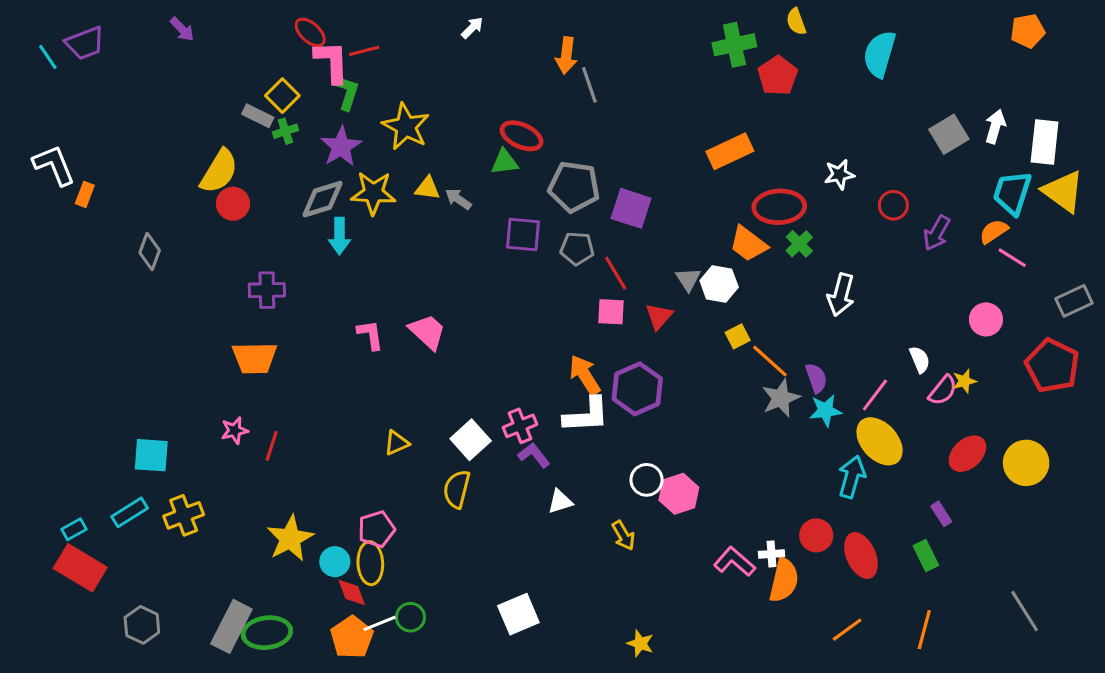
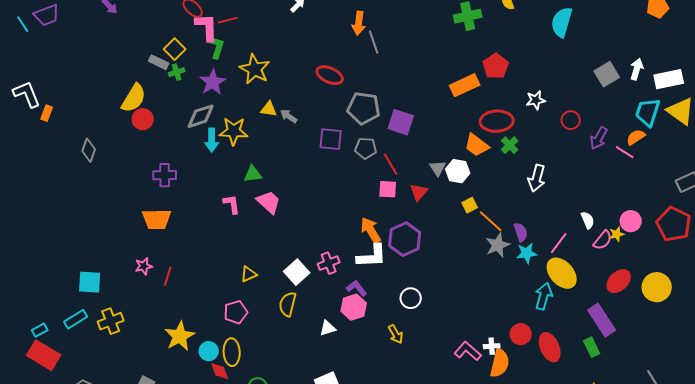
red pentagon: (778, 76) -> (496, 66), moved
white rectangle: (1045, 142) -> (669, 79), turned 72
green triangle: (505, 162) -> (253, 174), moved
yellow star: (373, 193) -> (234, 131), moved
pink line: (1012, 258) -> (625, 152), moved
pink circle: (986, 319) -> (631, 221), moved
purple L-shape: (534, 455) -> (357, 288), moved
pink hexagon: (679, 494) -> (354, 307), moved
white triangle: (560, 501) -> (328, 328), moved
purple rectangle: (941, 514) -> (602, 320), size x2.0
pink pentagon: (376, 529) -> (236, 312), moved

